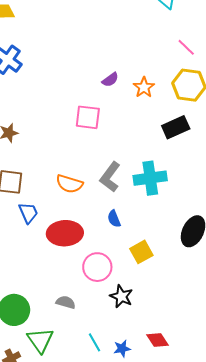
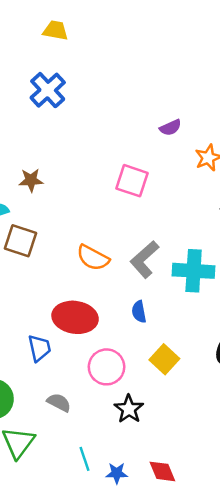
purple semicircle: (110, 80) -> (170, 128), moved
blue trapezoid: (28, 213) -> (39, 348), moved
yellow square: (141, 252) -> (164, 359), turned -30

